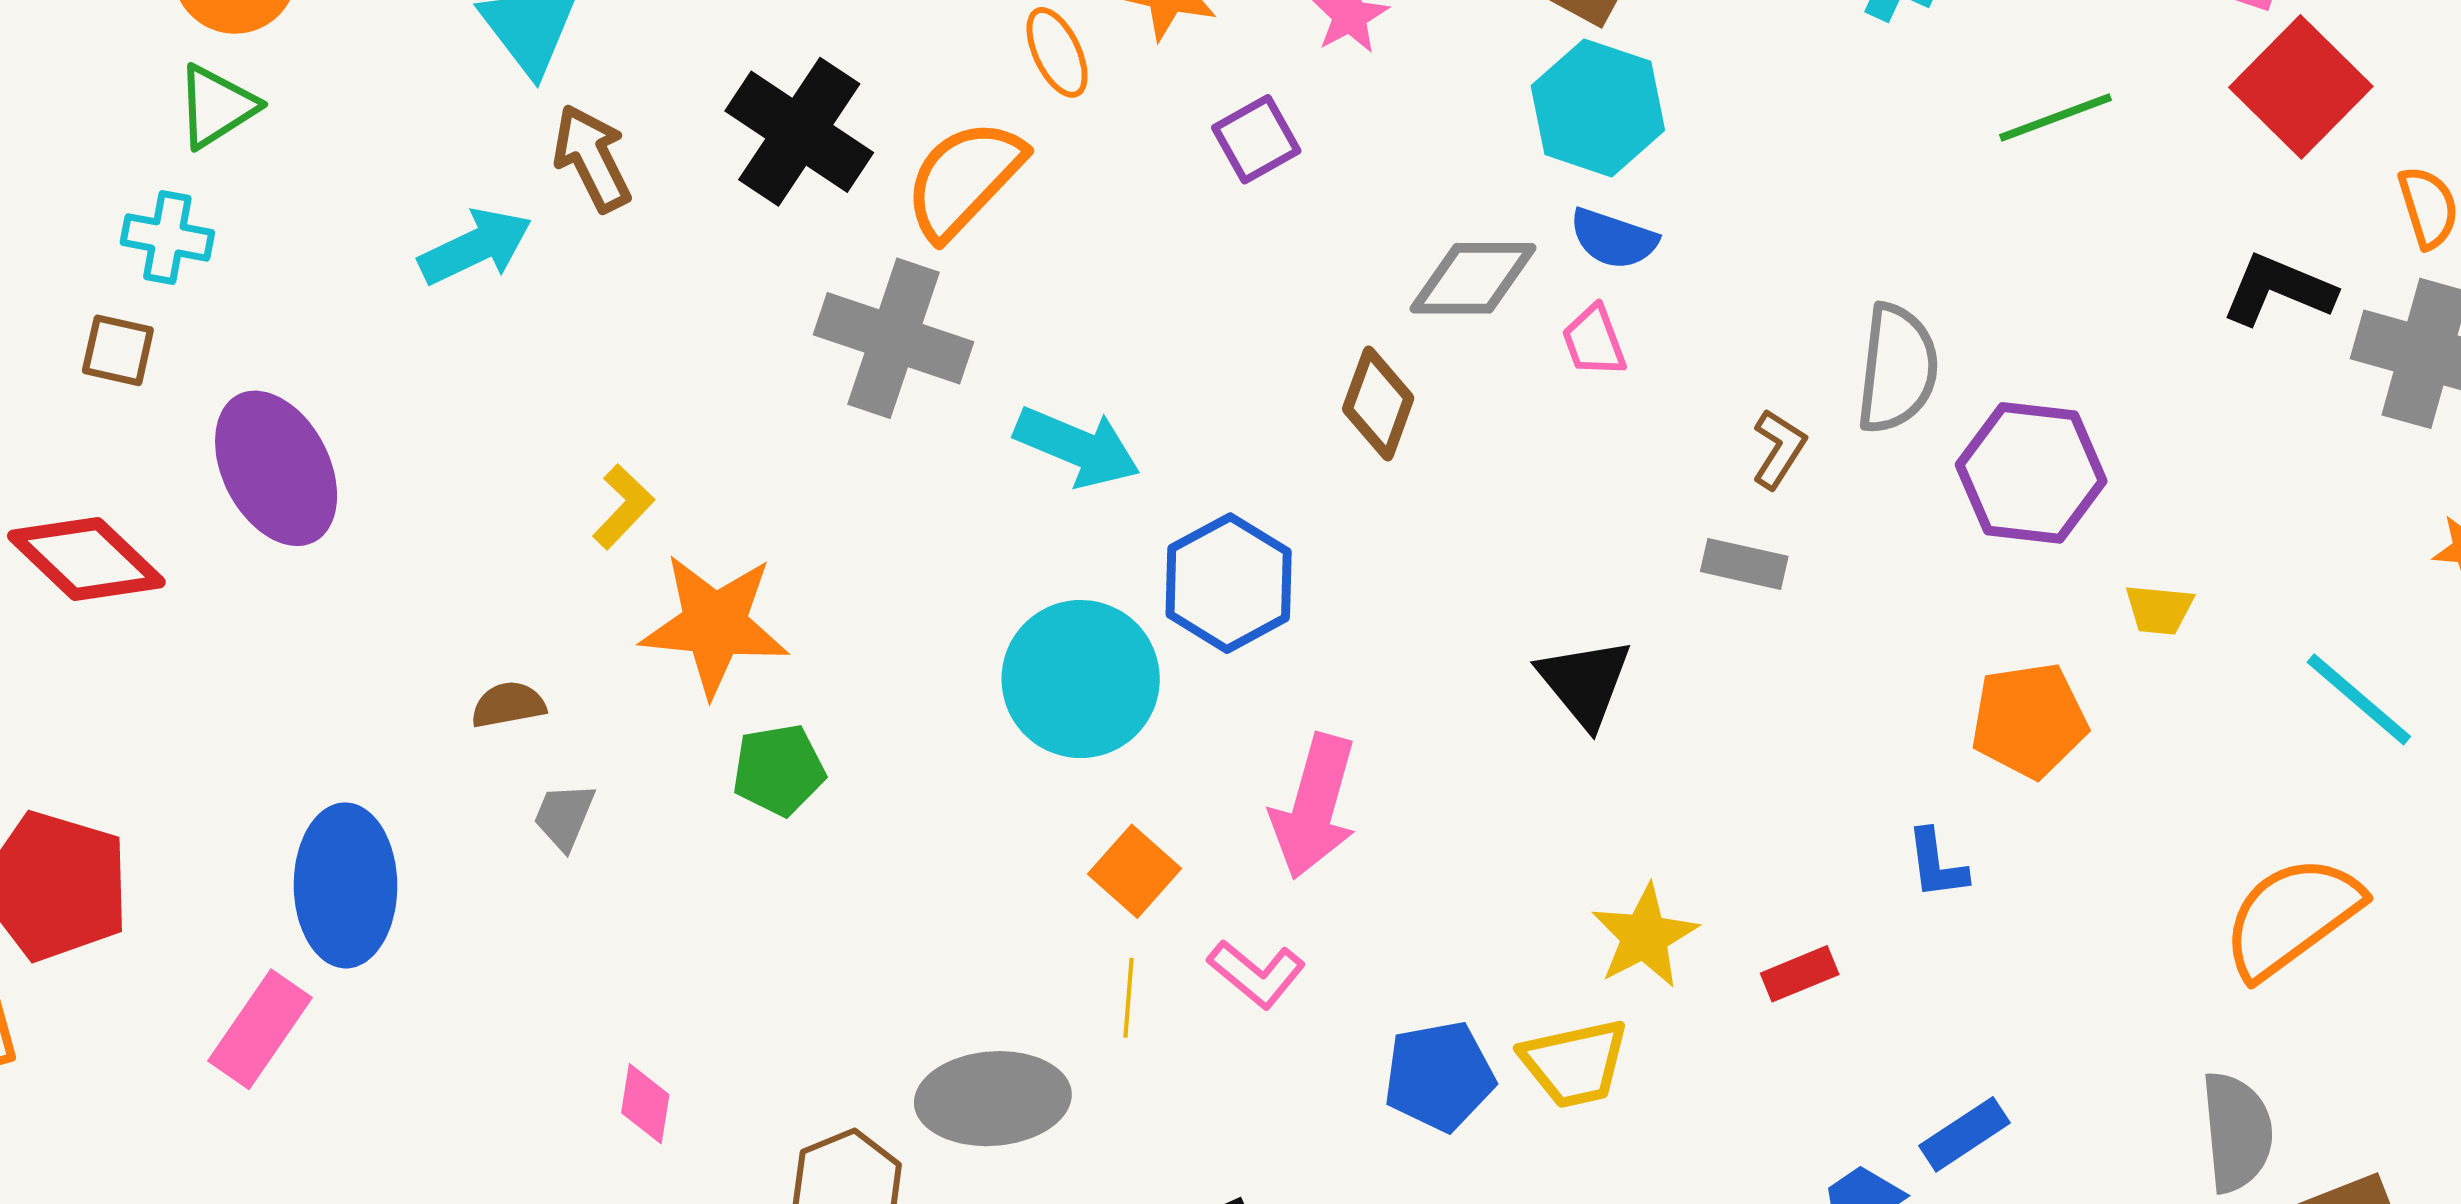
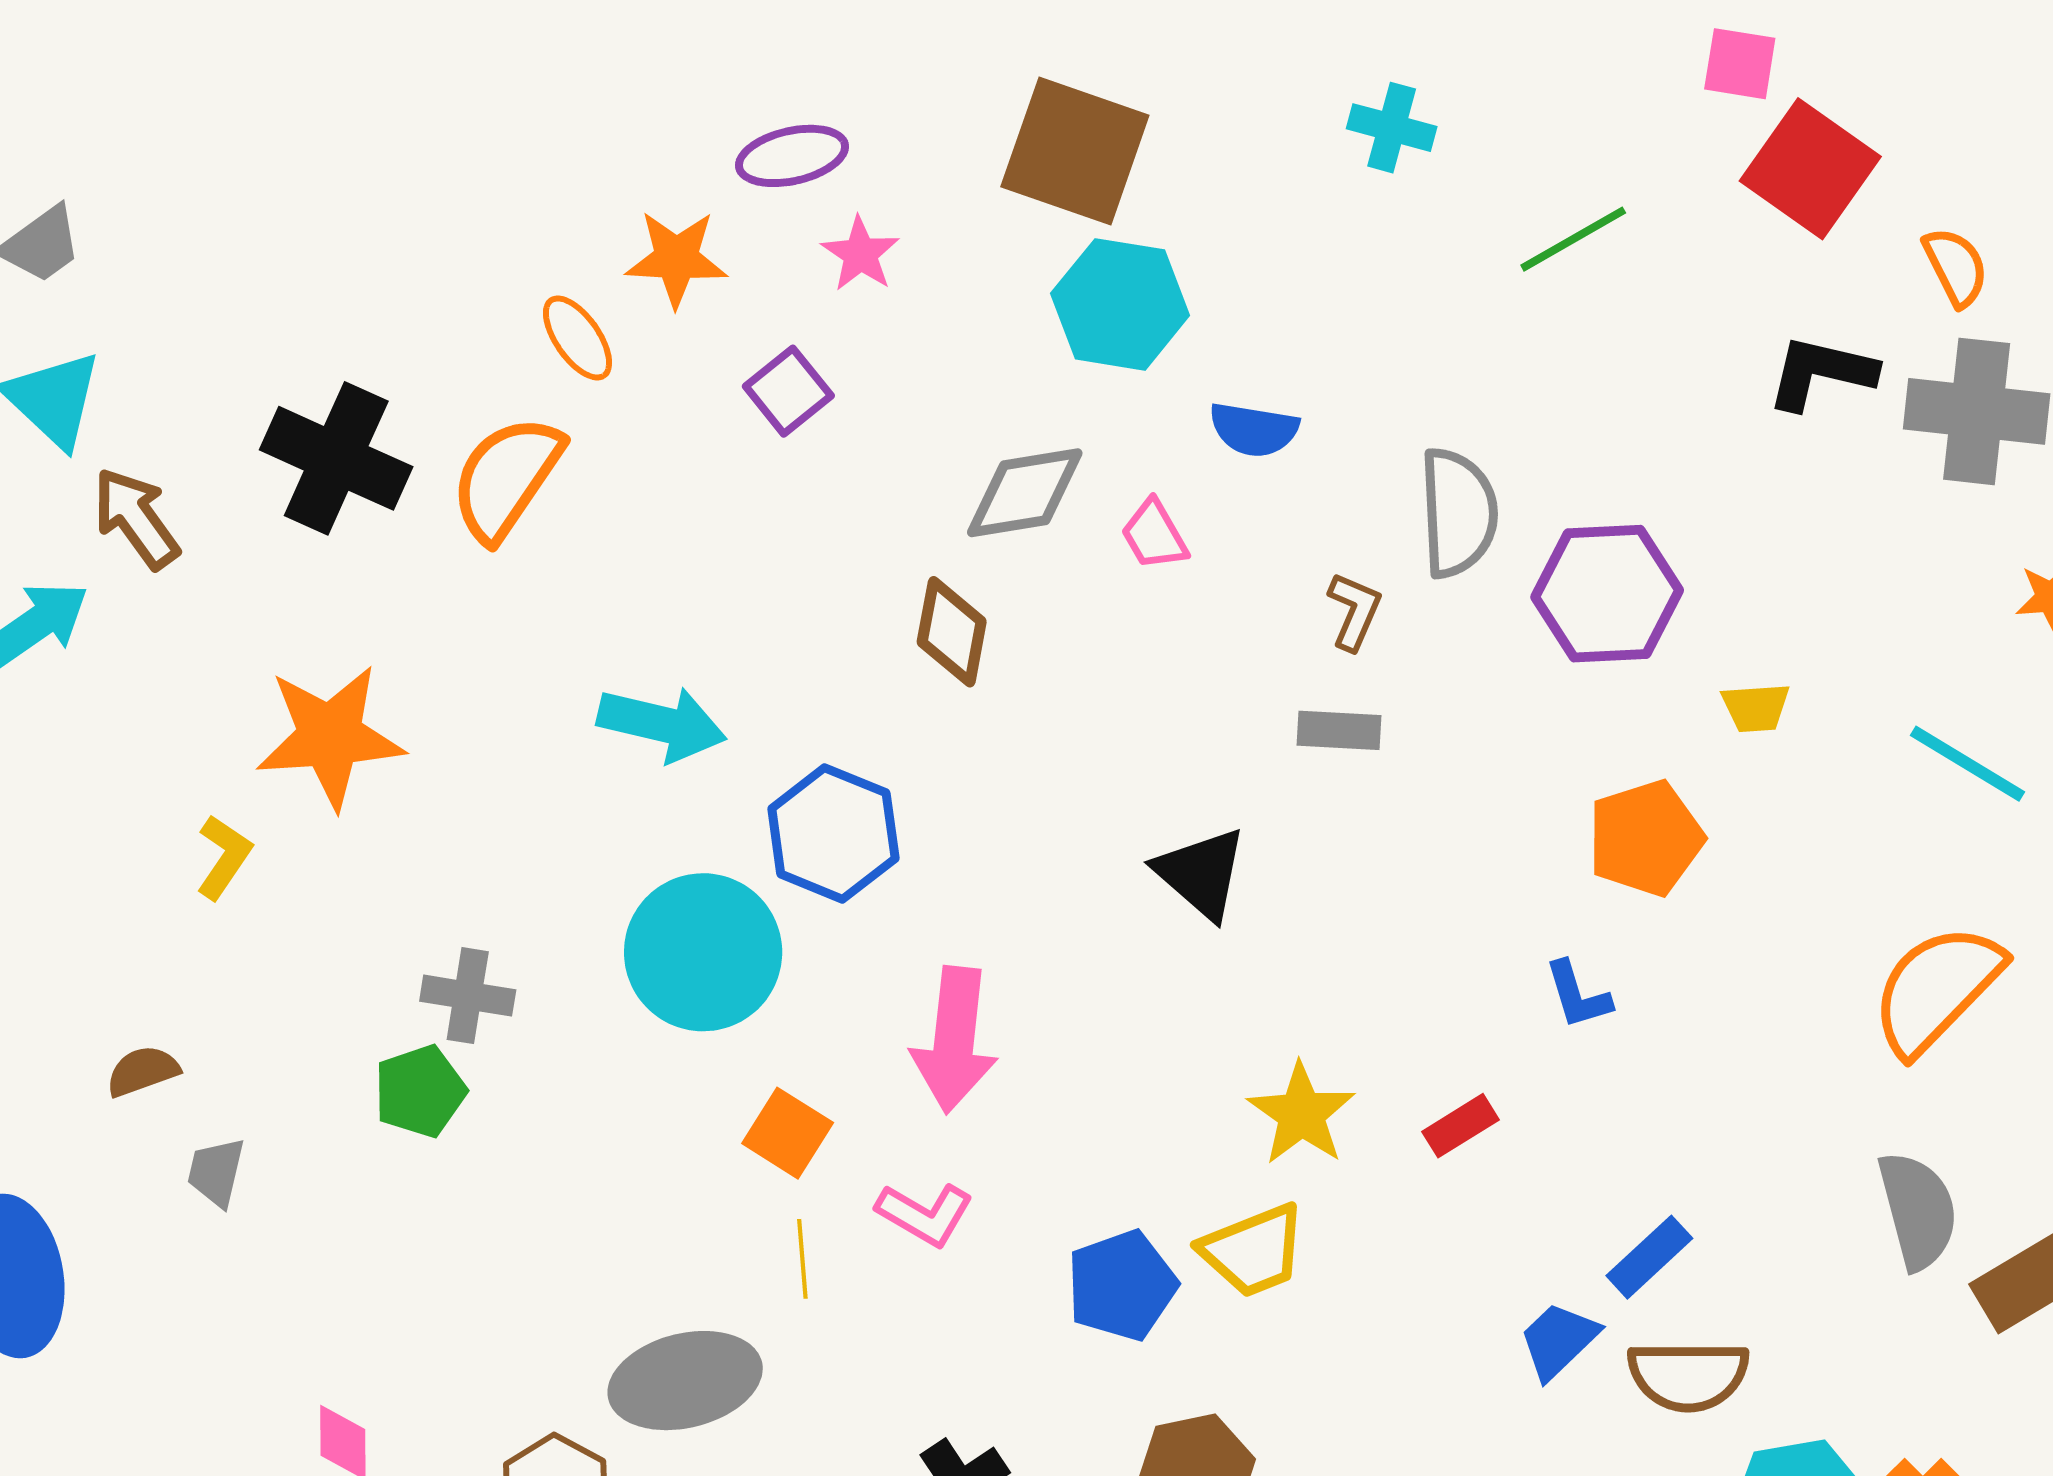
blue semicircle: (1613, 239) -> (1254, 430), moved
gray cross: (893, 338) -> (468, 996), moved, size x0.6
orange star: (715, 625) -> (330, 736), moved

